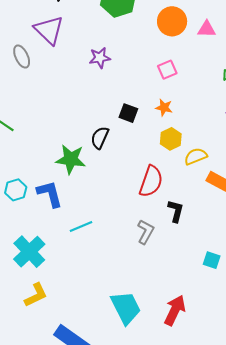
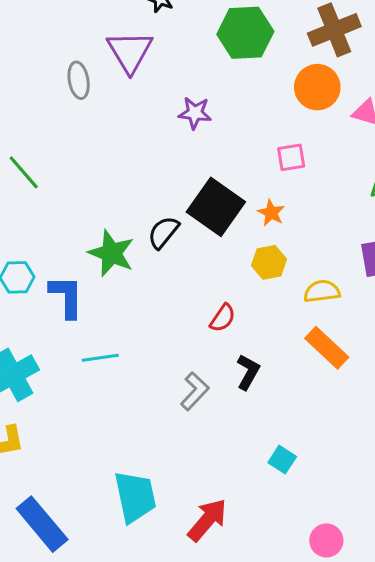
black square: (128, 113) -> (216, 207), size x1.8
yellow semicircle: (196, 156) -> (322, 291), moved
red semicircle: (151, 181) -> (223, 318), size x0.6

